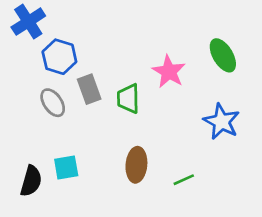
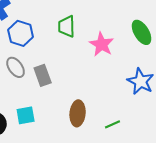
gray rectangle: (89, 89) -> (43, 75), moved
green trapezoid: (128, 99) -> (67, 26), moved

